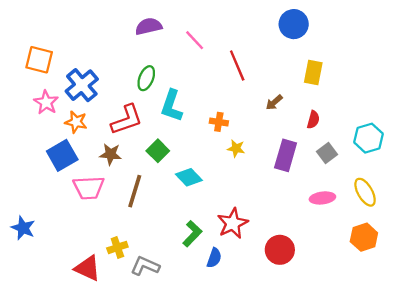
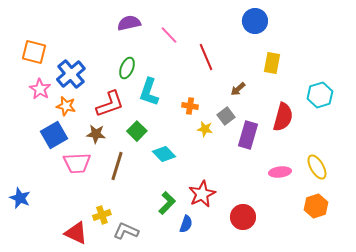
red semicircle: (313, 120) -> (283, 117), moved, size x1.8
cyan hexagon: (369, 138) -> (320, 95), moved
gray square: (327, 153) -> (226, 116), moved

